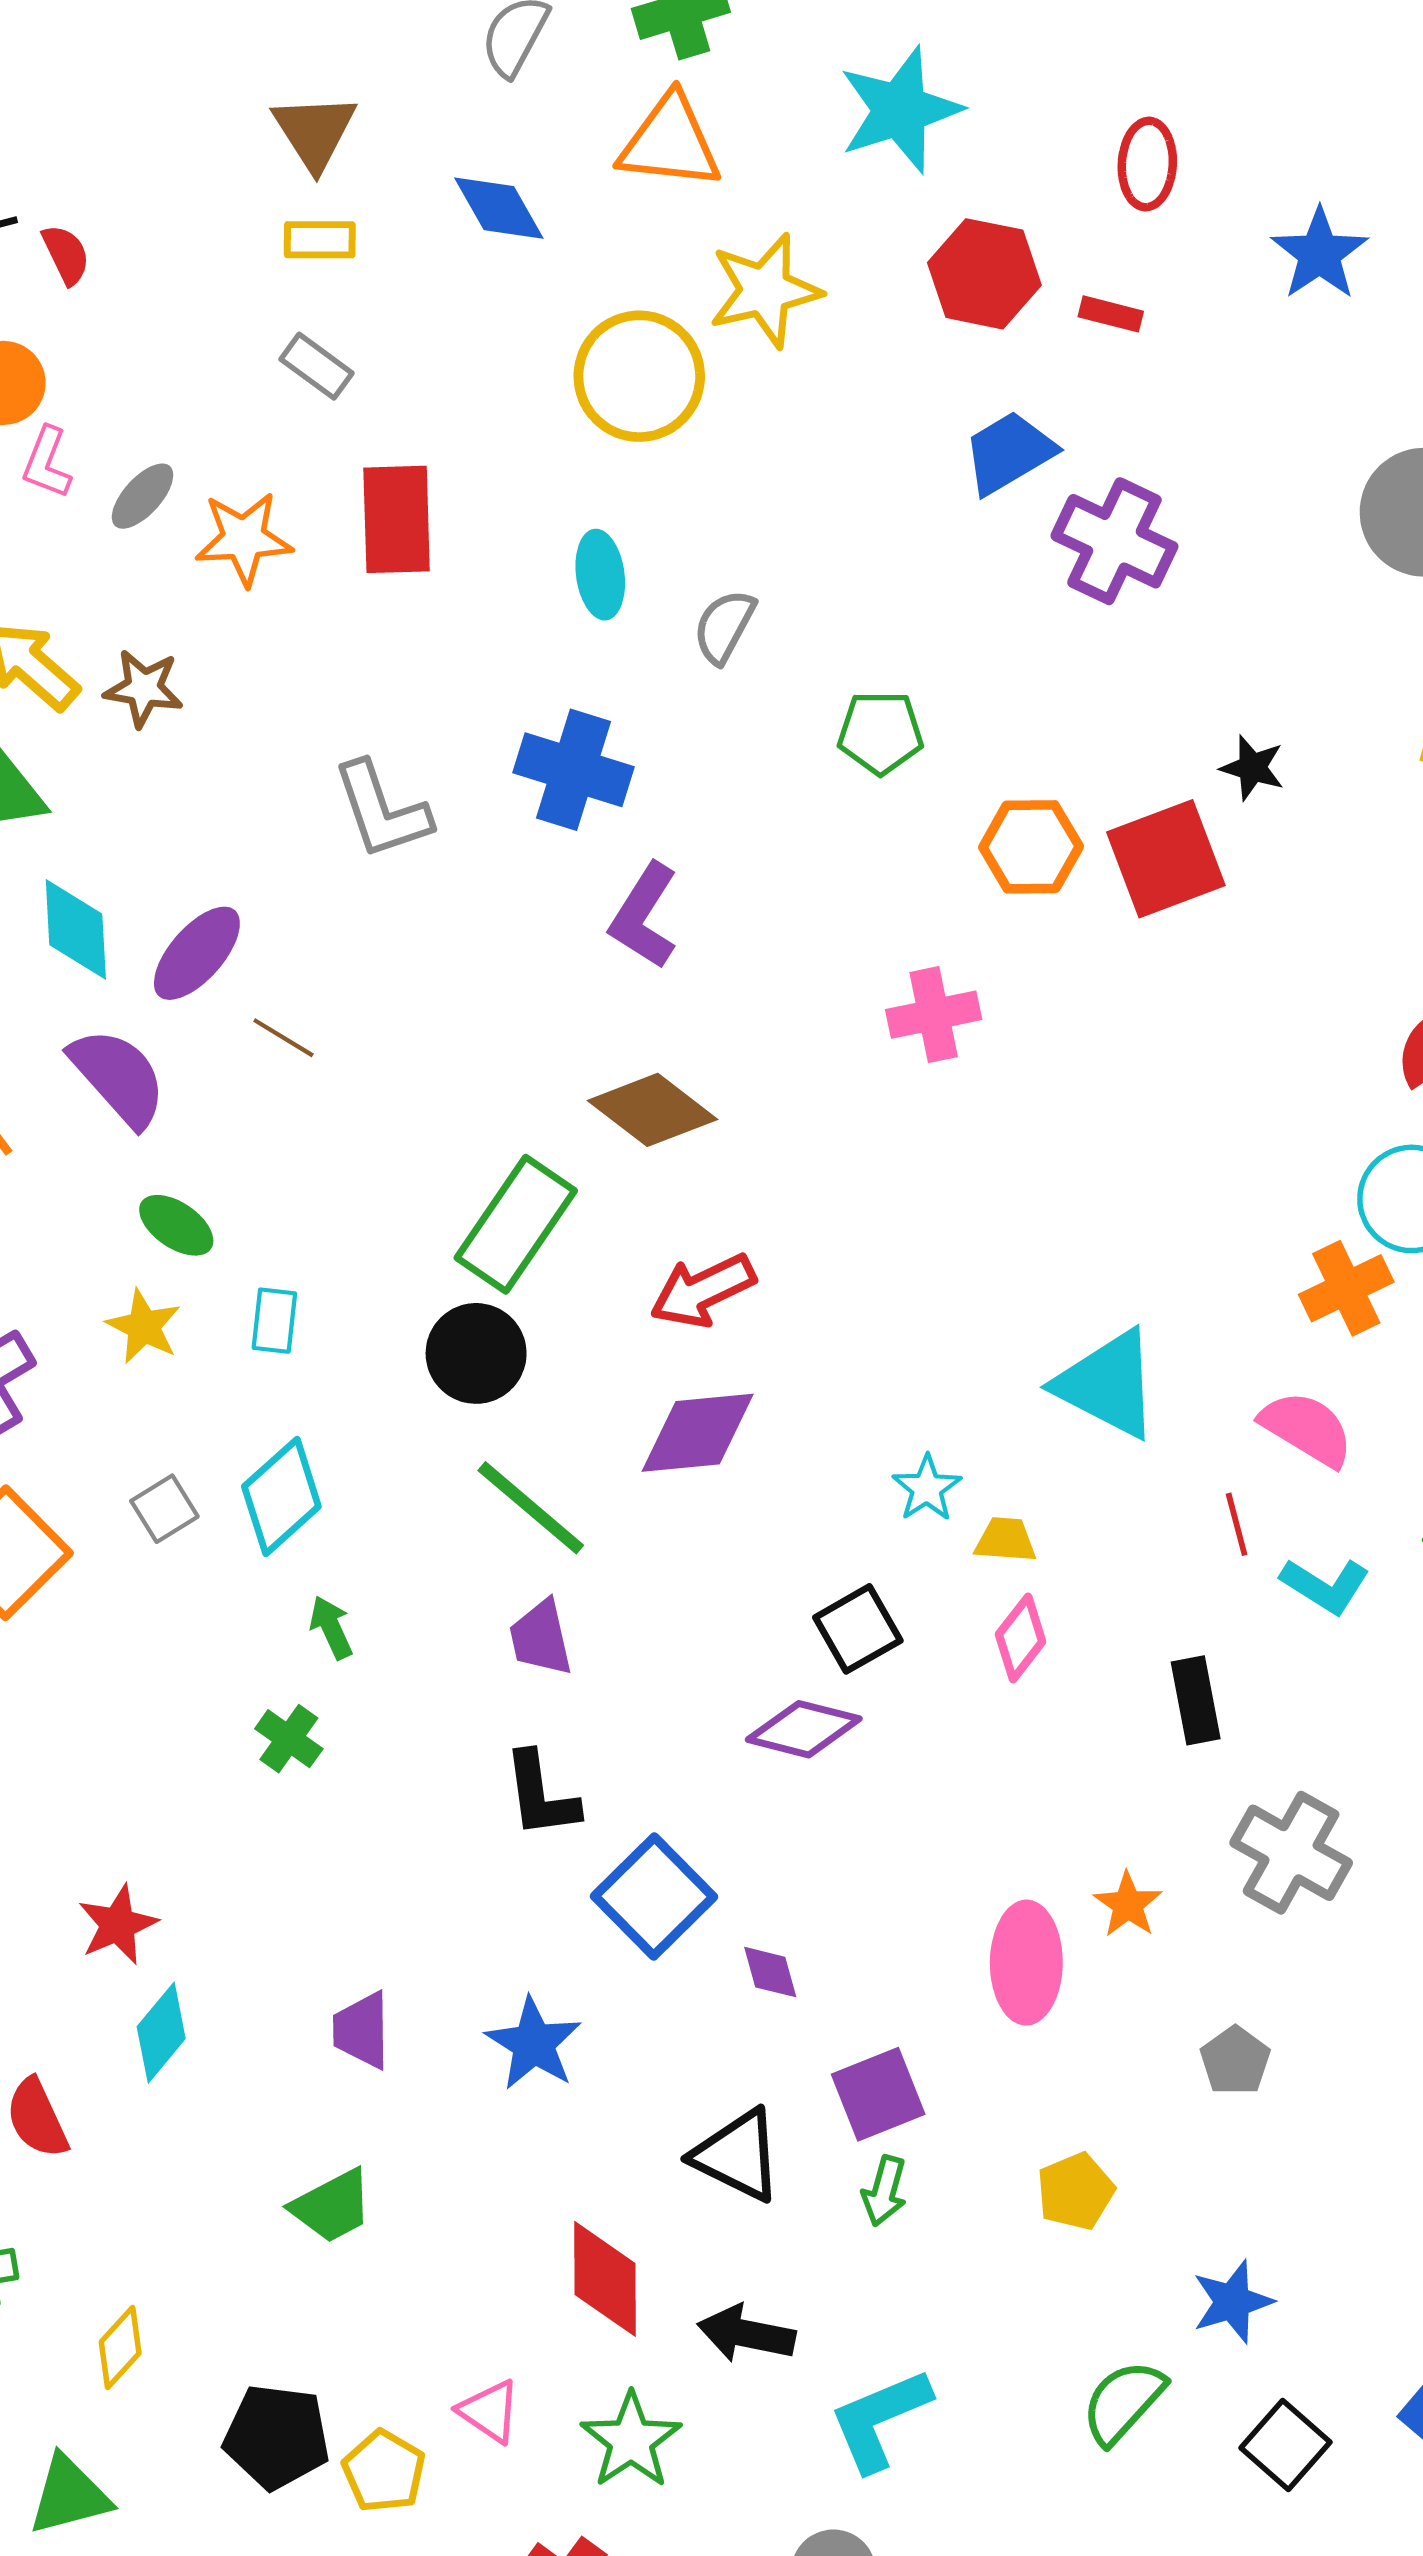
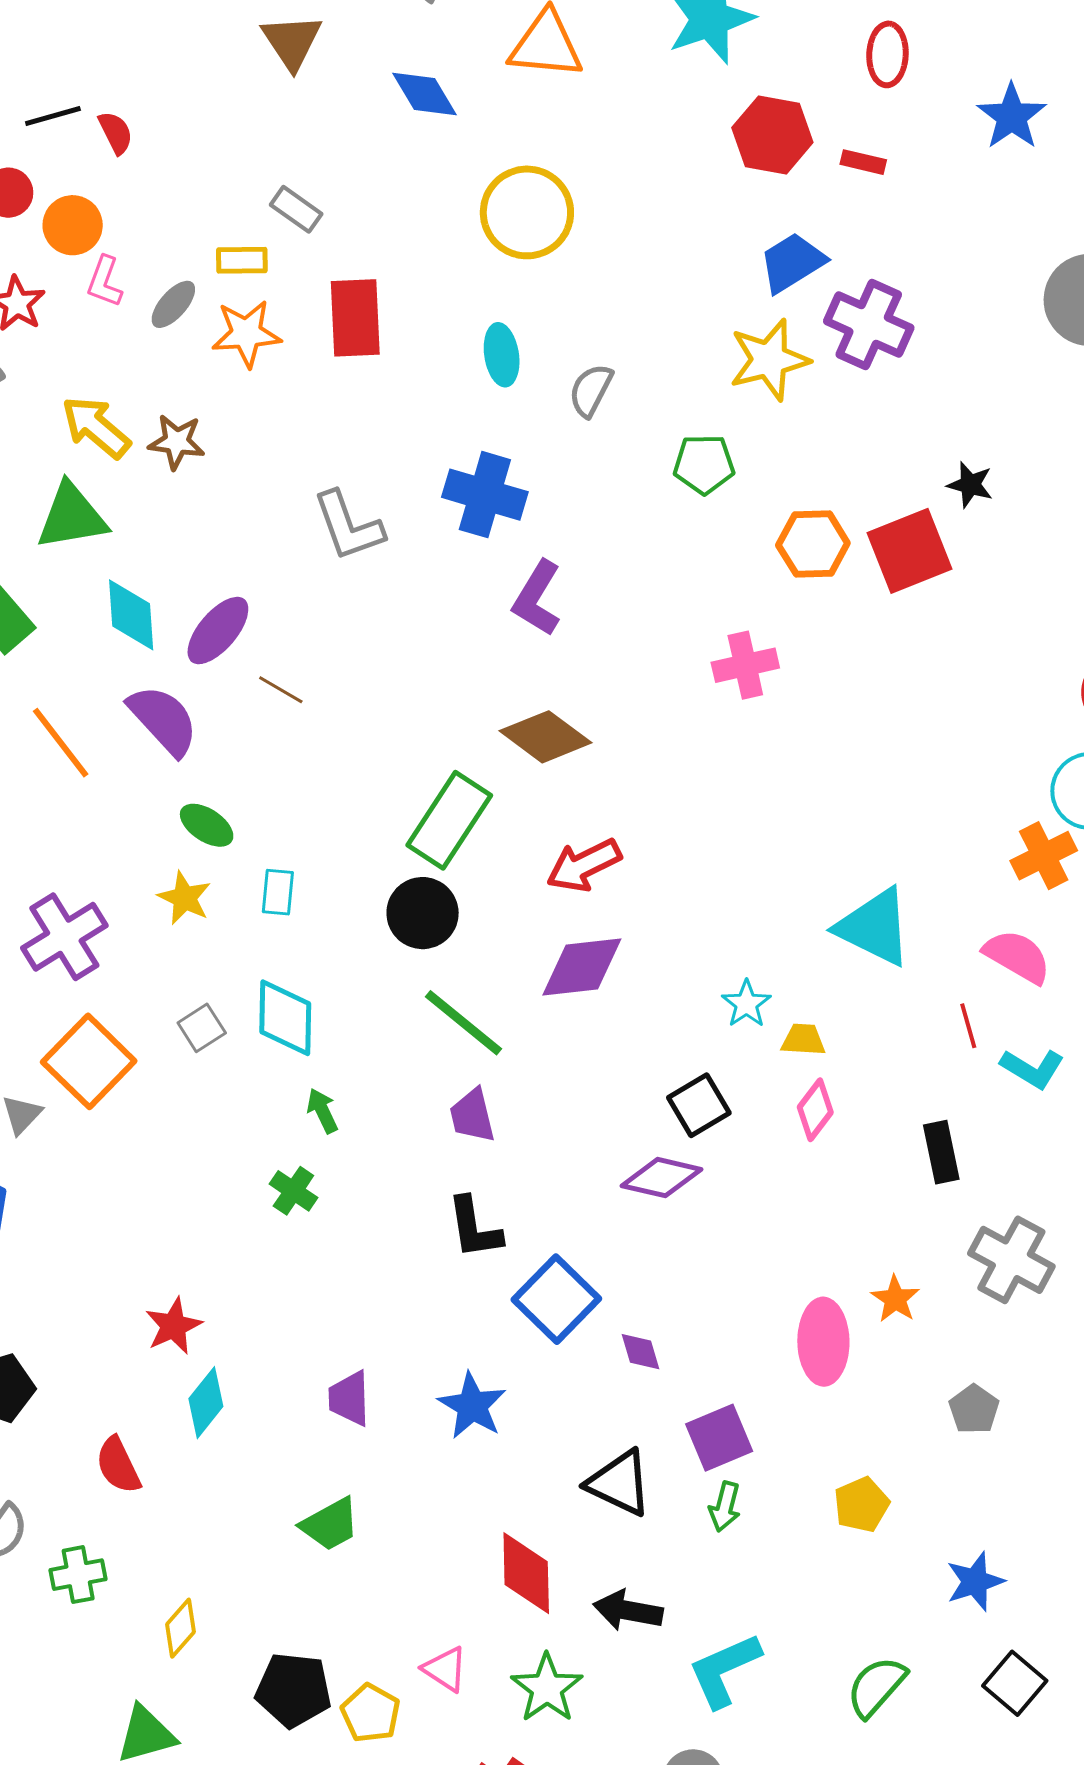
yellow rectangle: (320, 240) -> (242, 260), moved
yellow star: (765, 290) -> (769, 360), moved
cyan diamond: (281, 1496) -> (285, 1018), turned -46
green semicircle: (1123, 2402) -> (876, 1687), moved

